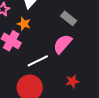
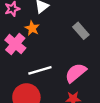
pink semicircle: (63, 44) -> (76, 73), moved

